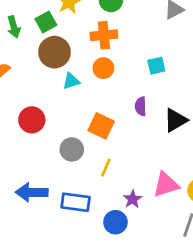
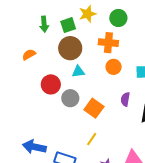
orange circle: (103, 68) -> (114, 67), moved
red circle: (32, 120) -> (51, 84), moved
gray circle: (72, 149) -> (70, 98), moved

